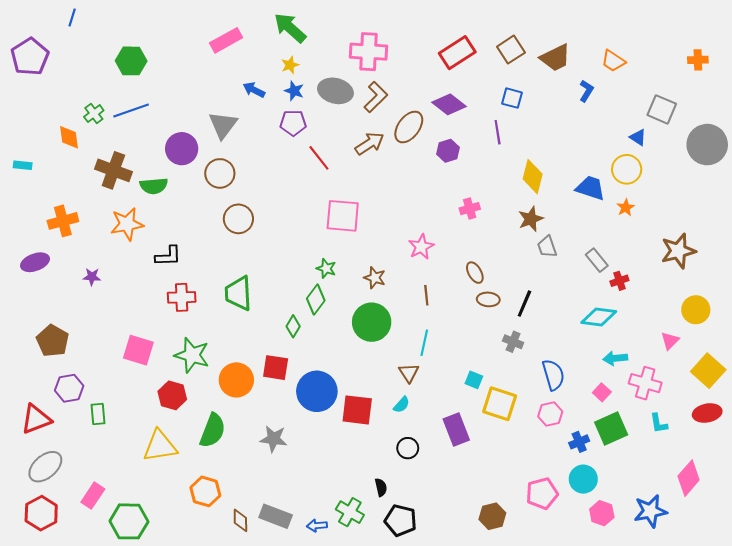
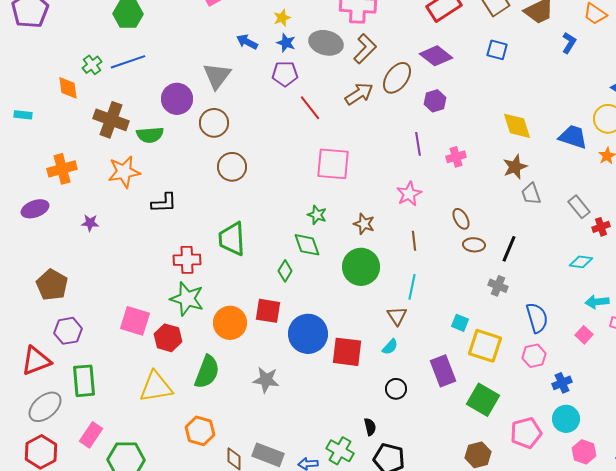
purple line: (498, 132) -> (418, 144), moved
yellow diamond: (533, 177) -> (517, 126), turned -32
red cross: (182, 297) -> (187, 260), moved
green diamond: (316, 299) -> (307, 245), turned -56
cyan diamond: (599, 317) -> (581, 262), size x0.7
pink square: (138, 350) -> (135, 321), moved
green rectangle: (98, 414) -> (84, 381), moved, size x1.5
green square: (611, 428) -> (483, 400), moved, turned -36

